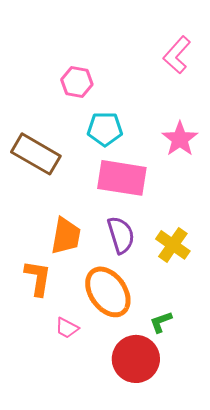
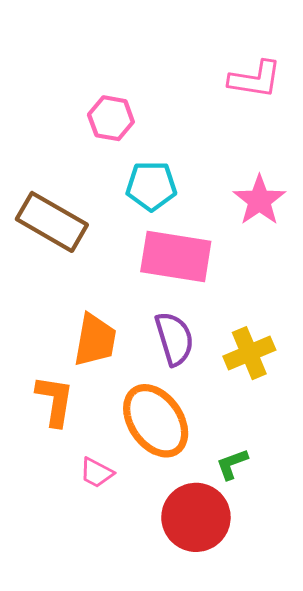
pink L-shape: (177, 55) -> (255, 79), turned -123
yellow cross: (173, 245) -> (249, 353), turned 32

